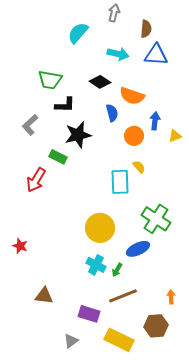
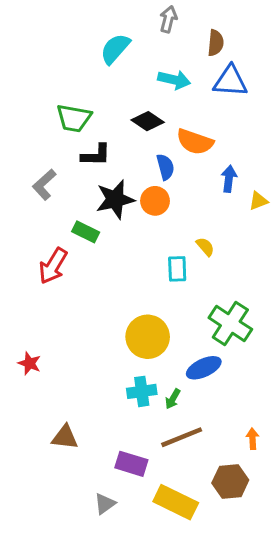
orange circle: (134, 136) -> (155, 201), moved
cyan rectangle: (120, 182) -> (177, 269), size x0.7
cyan cross: (96, 265) -> (142, 391), turned -36

